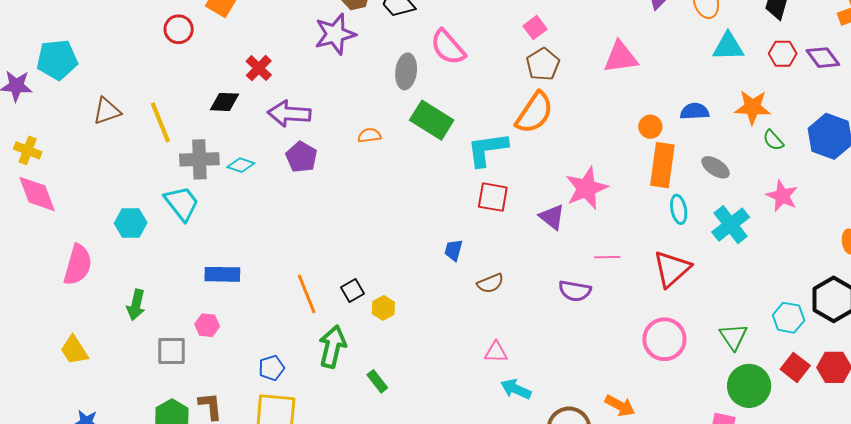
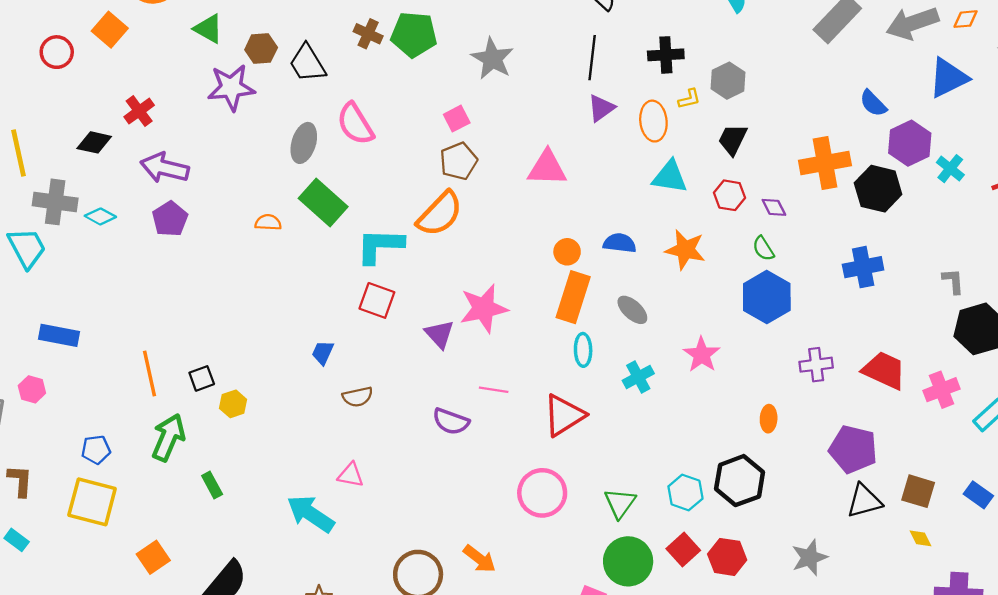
purple diamond: (823, 58) -> (774, 207), size x0.7
orange semicircle: (369, 135) -> (268, 222), moved
green semicircle: (773, 140) -> (763, 249), moved
cyan cross: (731, 225) -> (638, 377), size x0.7
cyan arrow: (516, 389) -> (311, 514), moved, size x1.4

